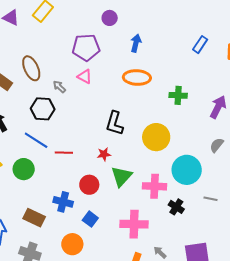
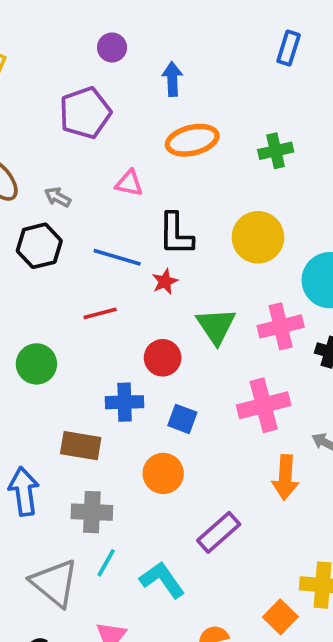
pink triangle: (85, 76) -> (129, 183), moved
blue line: (36, 140) -> (117, 257), moved
red star: (104, 154) -> (165, 281), moved

